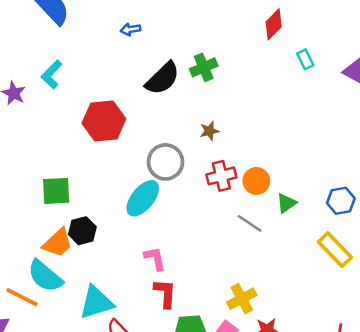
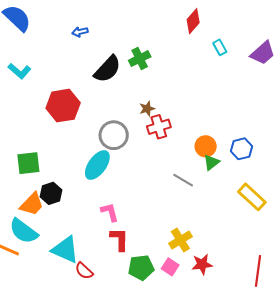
cyan L-shape: (52, 74) -> (19, 71), turned -90
red cross: (221, 176) -> (159, 127), moved
orange circle: (256, 181) -> (206, 146), moved
blue hexagon: (341, 201) -> (242, 149), moved
cyan triangle: (96, 302) -> (65, 250), turned 44

